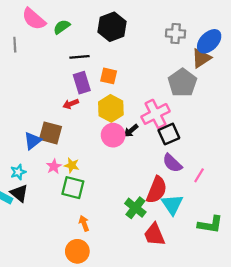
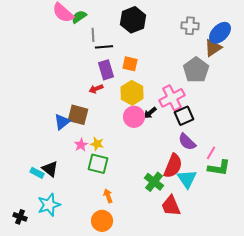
green semicircle: (62, 27) -> (79, 17), moved
gray line: (15, 45) -> (93, 35), moved
cyan star: (18, 172) -> (49, 205), moved, size x1.6
green L-shape: (210, 224) -> (219, 168), moved

